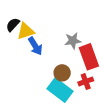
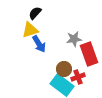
black semicircle: (13, 25) -> (35, 13), moved
red cross: (86, 81) -> (78, 77), moved

